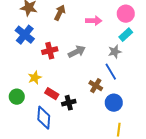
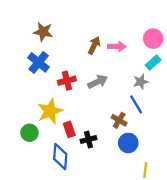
brown arrow: (60, 13) -> (94, 45), moved
yellow star: (35, 78) -> (50, 111), size x1.6
red rectangle: (52, 94) -> (69, 129), turned 40
blue circle: (114, 103) -> (128, 143), moved

